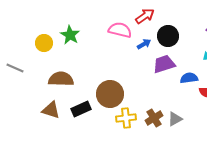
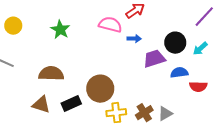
black circle: (168, 36) -> (175, 43), moved
yellow circle: (44, 43) -> (13, 26), moved
blue arrow: (144, 44) -> (134, 39), turned 32

